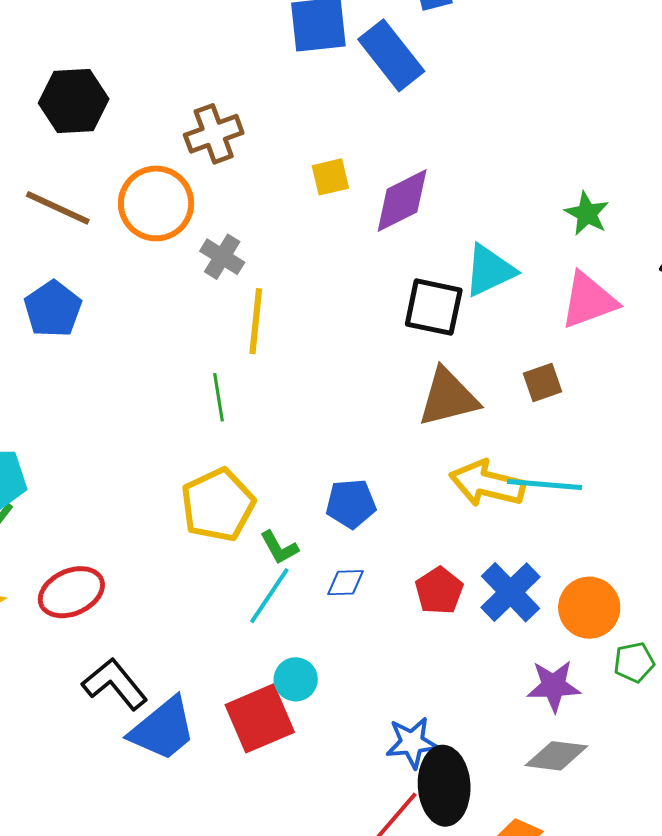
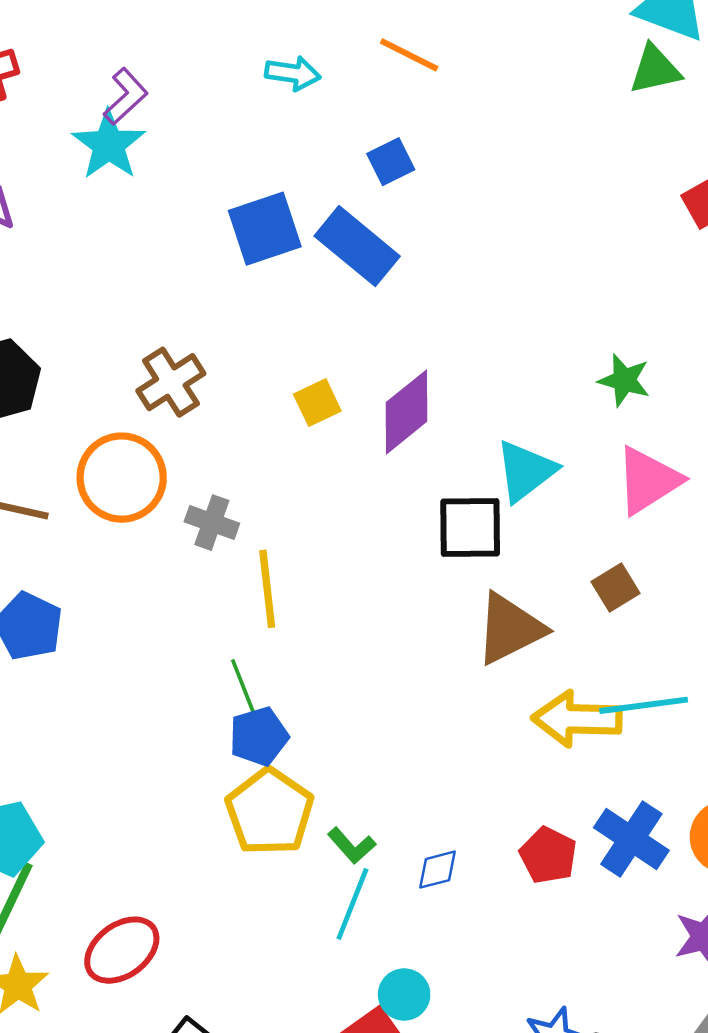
blue pentagon: (351, 504) -> (259, 736), moved

